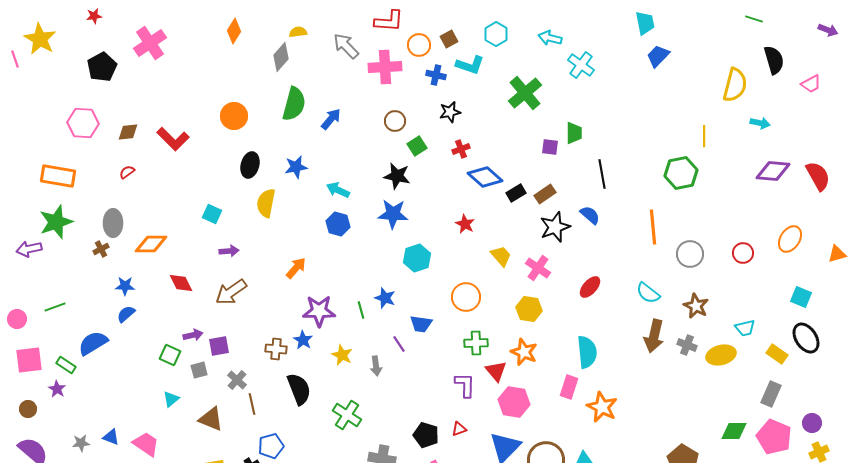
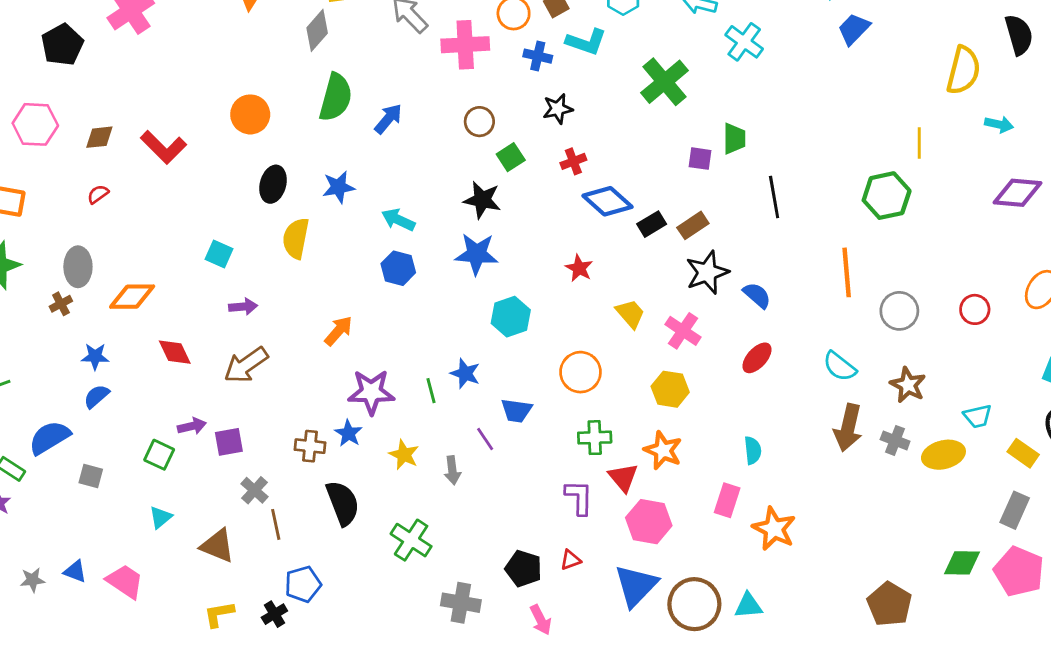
blue semicircle: (590, 215) -> (757, 295), moved
cyan semicircle: (587, 352) -> (753, 450), size x0.6
gray square: (199, 370) -> (91, 476), moved, turned 30

